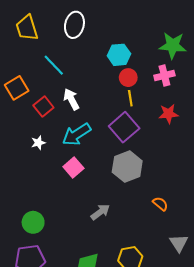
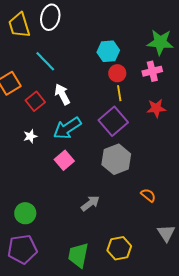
white ellipse: (74, 25) -> (50, 17), moved

